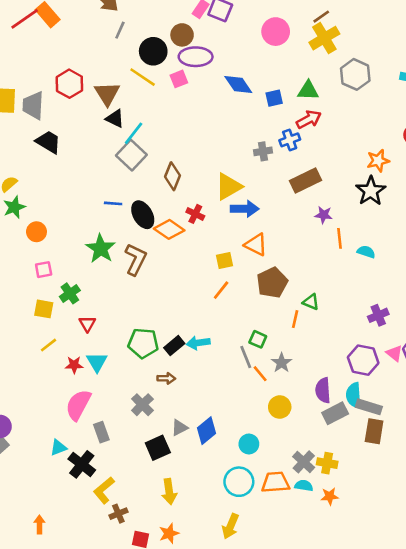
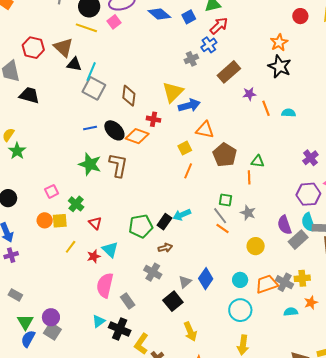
orange circle: (36, 232) -> (45, 220), moved
orange line: (260, 374) -> (222, 229), moved
orange trapezoid: (275, 482) -> (267, 284), moved
cyan semicircle: (304, 486) -> (291, 312), moved

